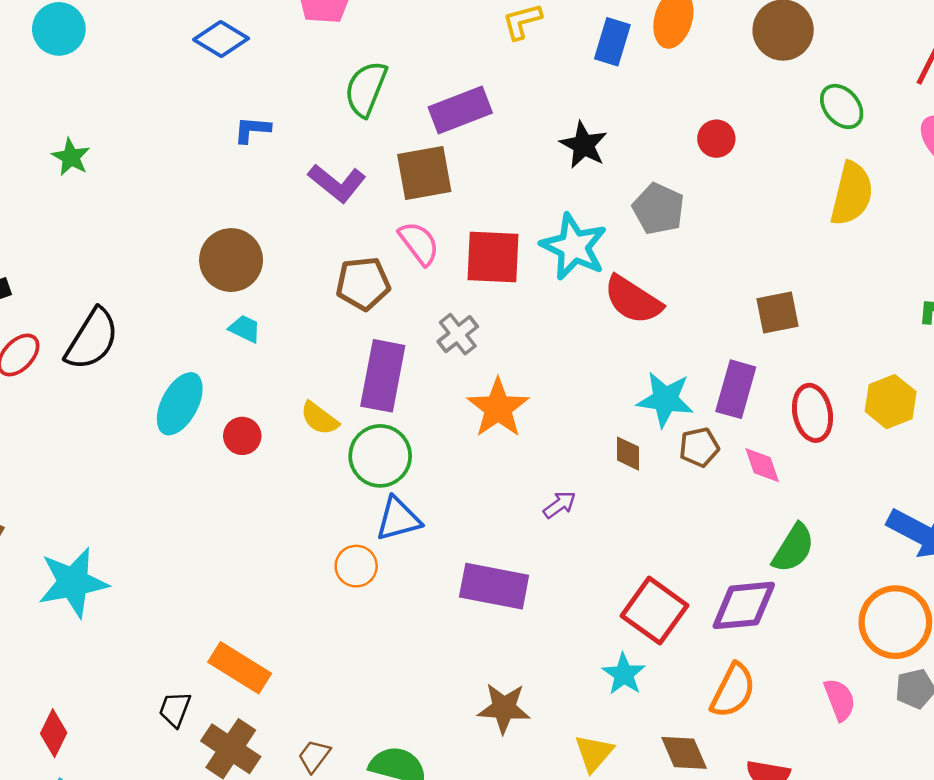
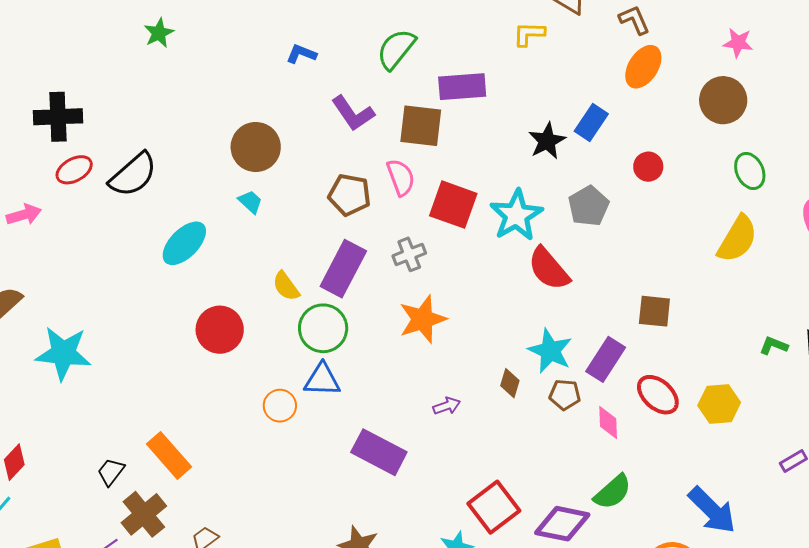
blue rectangle: (612, 42) -> (591, 122), moved
red ellipse: (813, 413) -> (658, 395), turned -54
red circle: (242, 436) -> (220, 330), moved, size x1.6

